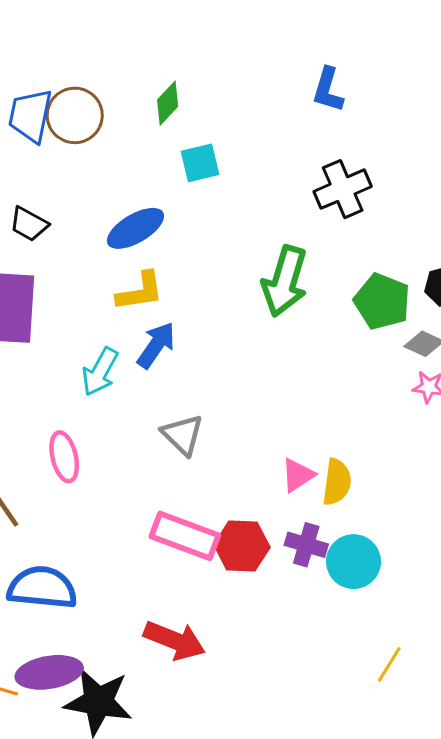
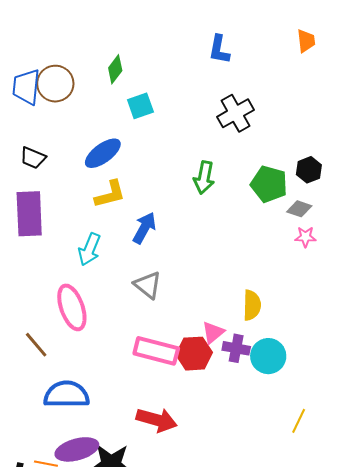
green arrow: (285, 281) -> (204, 178), size x0.7
blue arrow: (156, 345) -> (144, 228), moved
pink ellipse: (64, 457) -> (72, 307), size x1.4
pink triangle: (298, 475) -> (213, 332), moved

